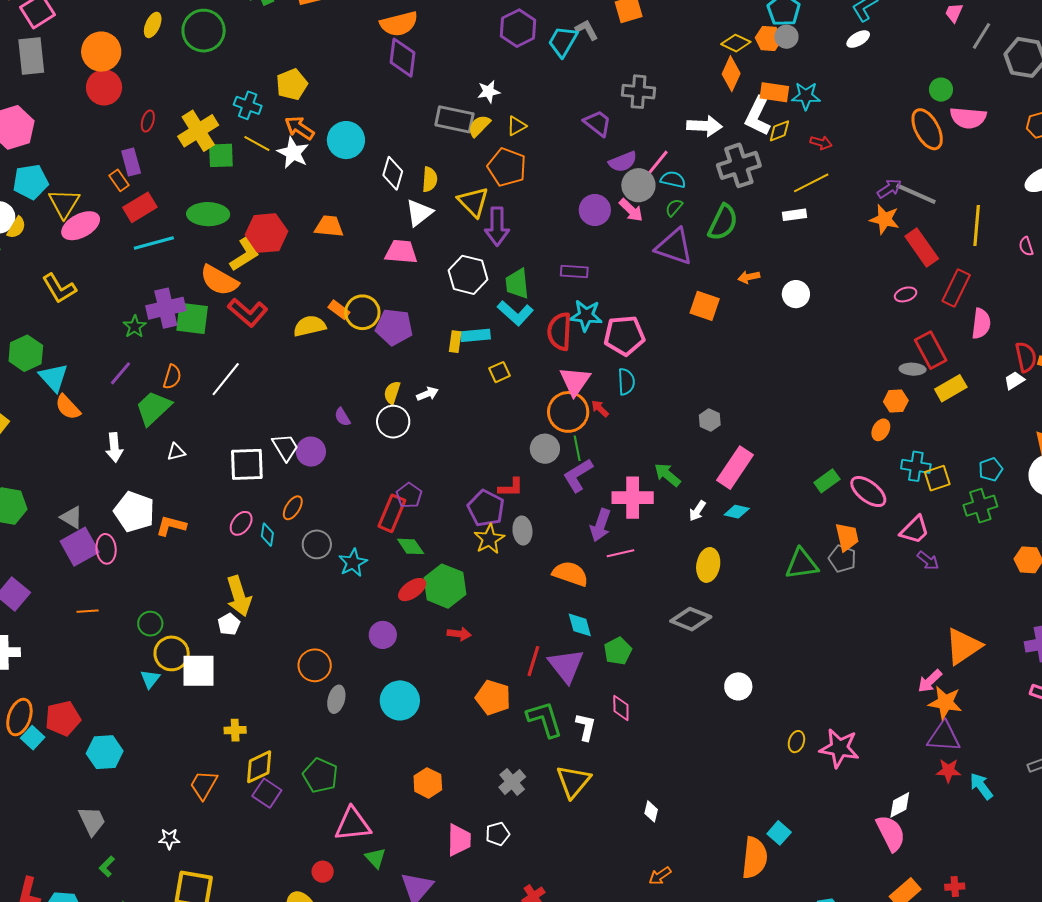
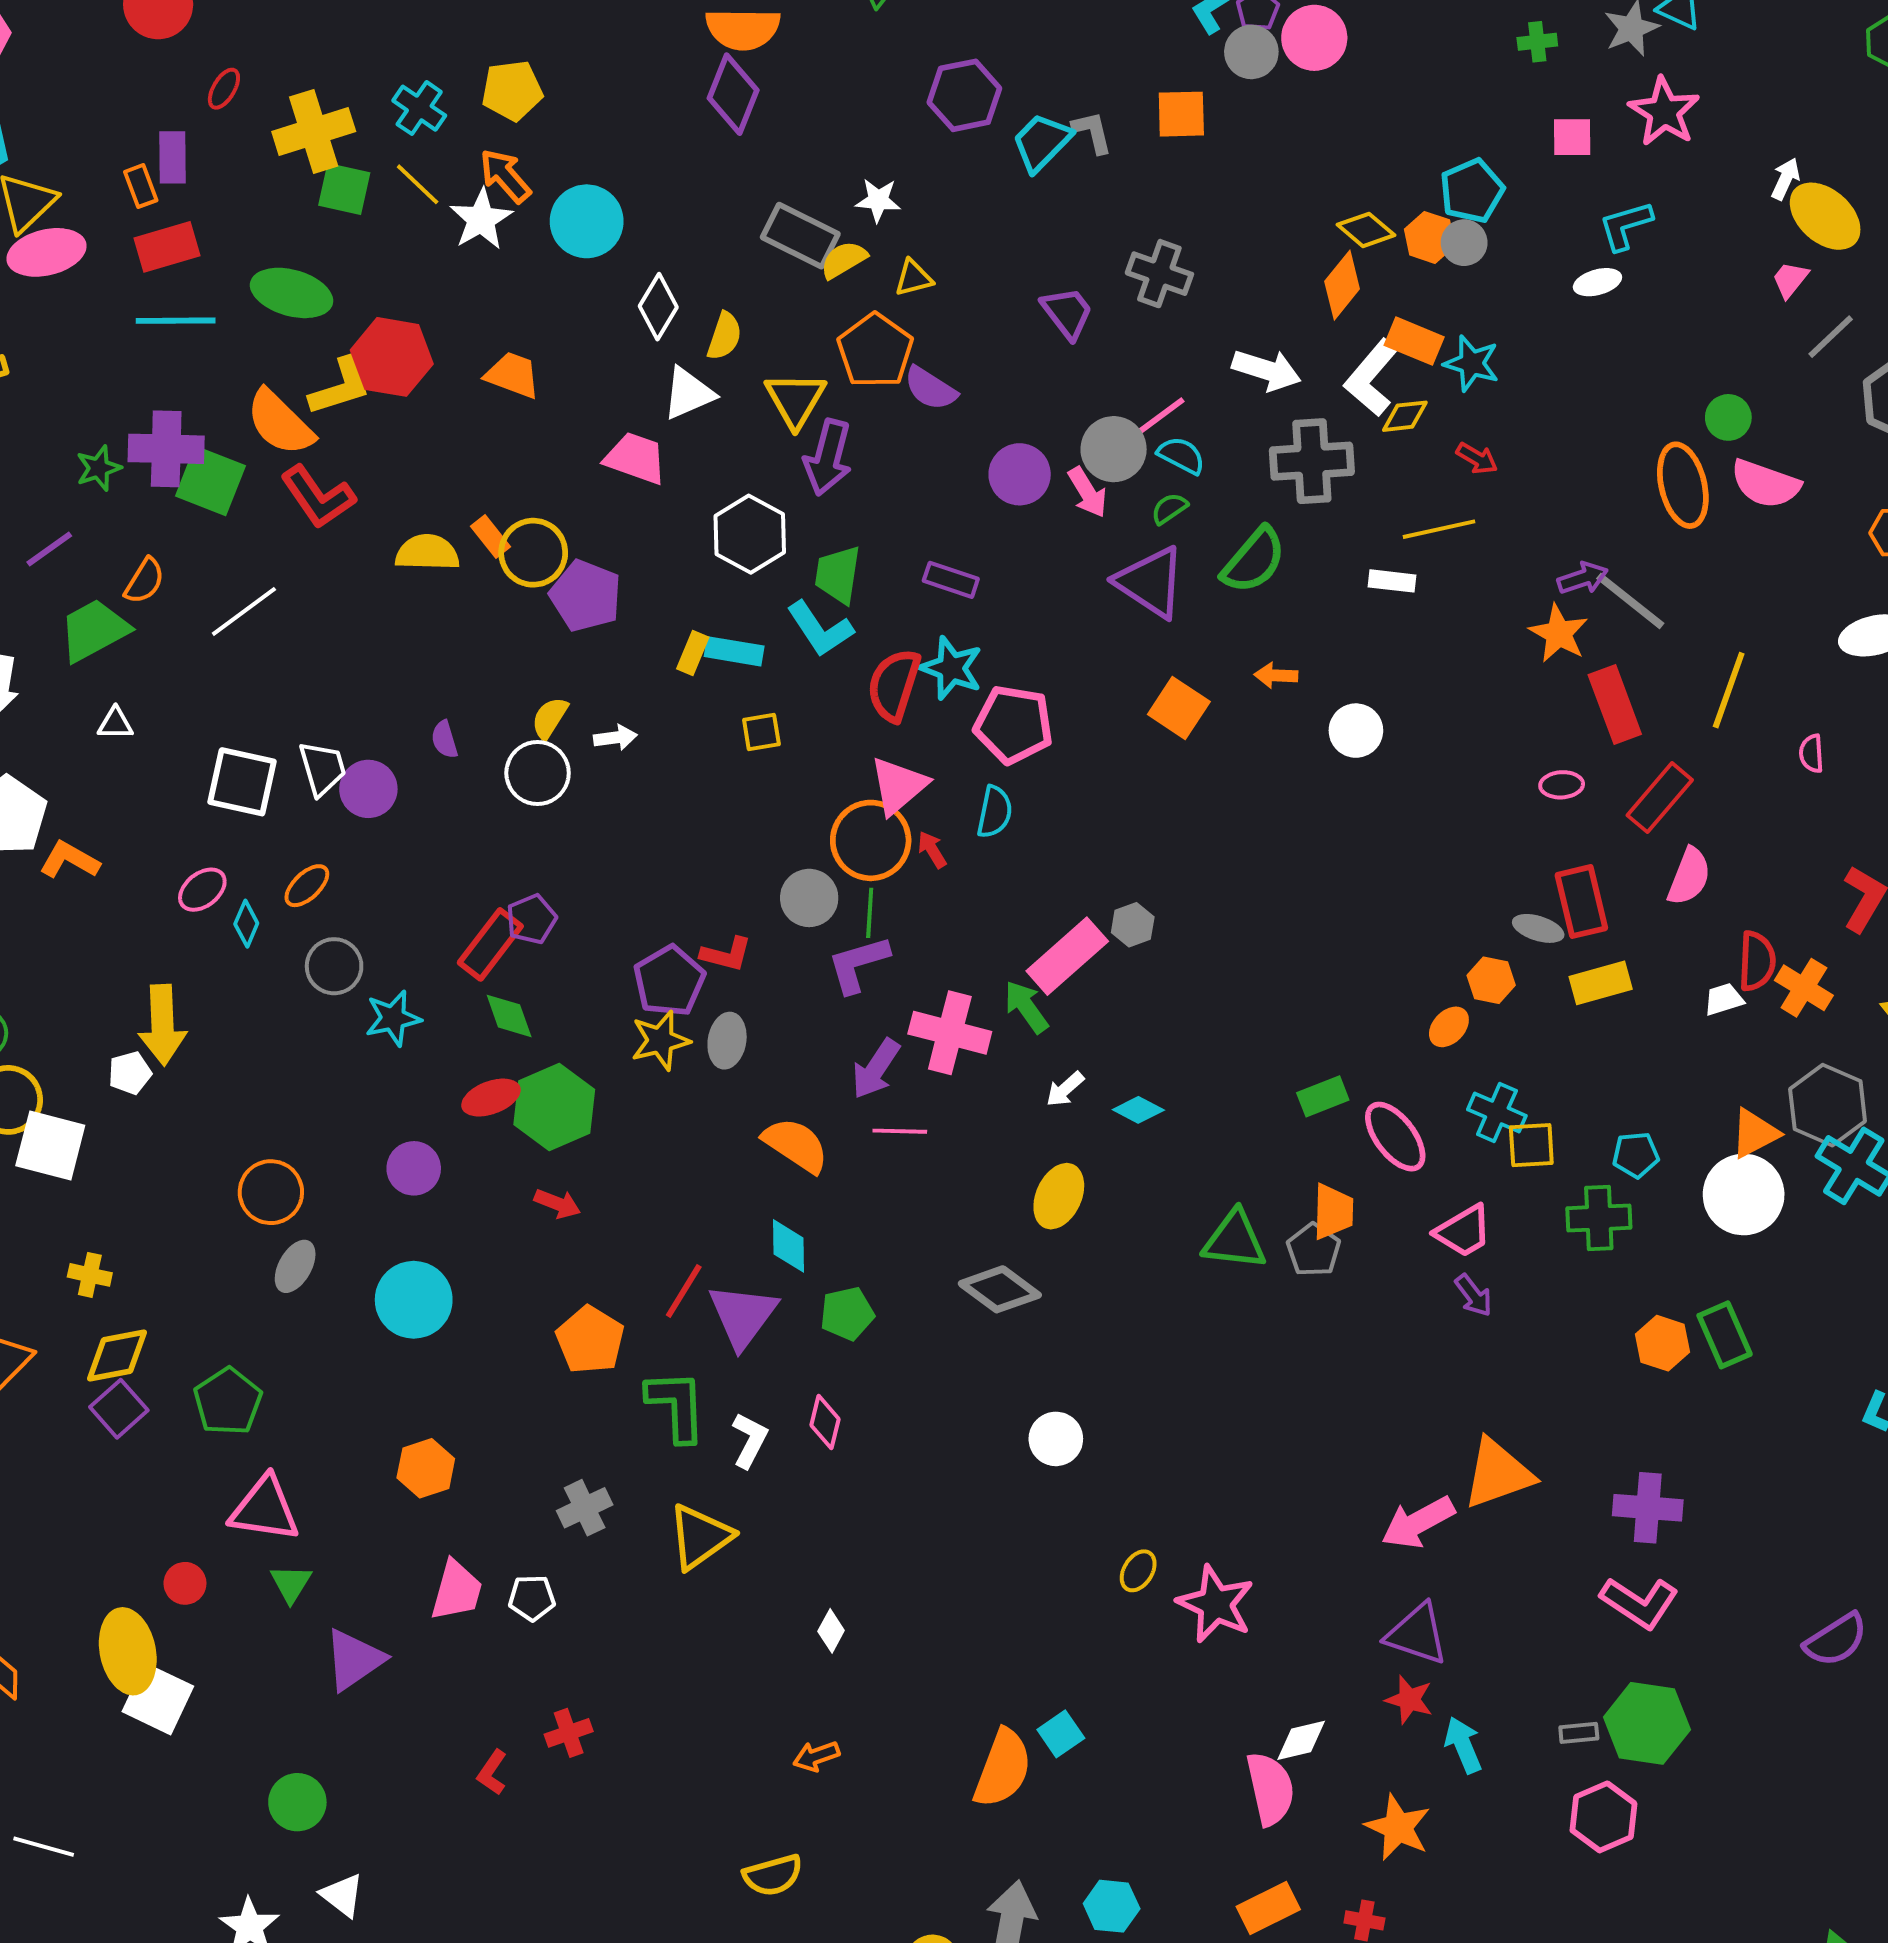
purple semicircle: (623, 162) -> (930, 388), moved, turned 40
pink rectangle: (735, 468) -> (1067, 956), moved
pink arrow: (930, 681) -> (1418, 1522), size x1.4
orange star: (945, 703) -> (1398, 1827), moved

